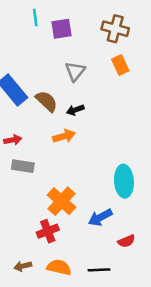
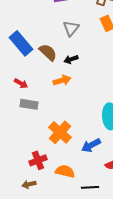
red arrow: (13, 140) -> (21, 83), turned 40
red cross: (48, 231) -> (38, 160), moved
orange semicircle: (59, 267) -> (65, 171), moved

